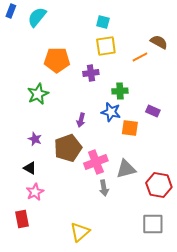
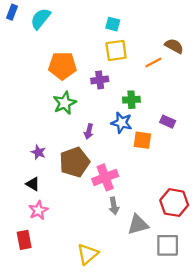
green star: (38, 94) -> (65, 103), moved
gray triangle: (126, 169) -> (138, 225), moved

